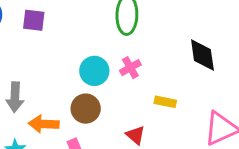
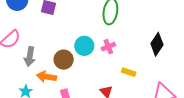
black diamond: (202, 55) -> (157, 44), turned 35
brown circle: (86, 109) -> (64, 60), moved

